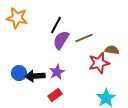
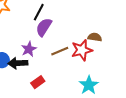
brown line: (84, 38) -> (60, 51), moved
purple star: (57, 72) -> (29, 49), moved

